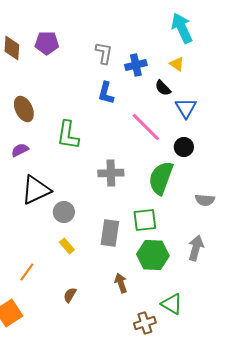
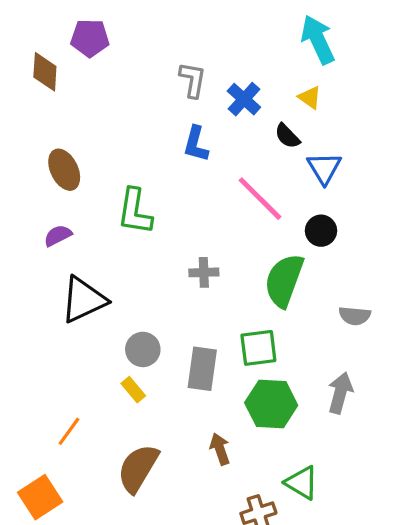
purple pentagon: (47, 43) -> (90, 38), moved
blue cross: (136, 65) -> (244, 99), turned -35
gray cross: (111, 173) -> (204, 272), size x0.7
gray circle: (64, 212) -> (143, 349), moved
brown semicircle: (70, 295) -> (138, 468), size x2.0

